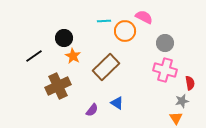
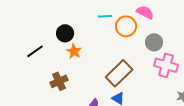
gray circle: (165, 43) -> (154, 42), moved
brown rectangle: (106, 67) -> (119, 73), moved
brown cross: (58, 86) -> (59, 81), size x0.7

